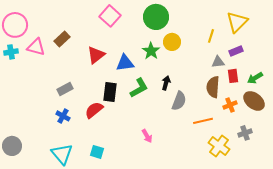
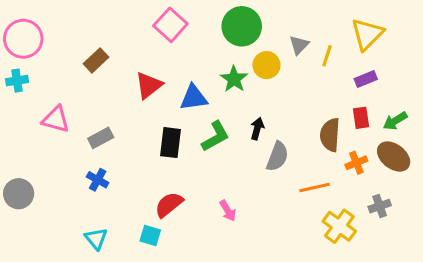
pink triangle: (36, 47) -> (56, 119), moved
gray triangle: (218, 62) -> (299, 45), moved, turned -40
red semicircle: (94, 110) -> (169, 205), moved
gray circle: (12, 146) -> (19, 194), moved
cyan triangle: (62, 154) -> (96, 239), size x0.7

